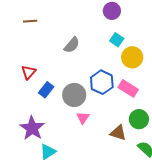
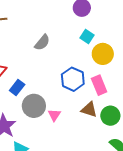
pink rectangle: (128, 88) -> (99, 85), turned 36
gray circle: (74, 95) -> (34, 106), moved
brown triangle: (118, 133) -> (89, 110), moved

